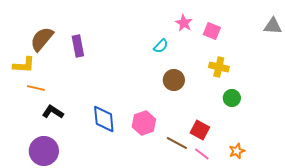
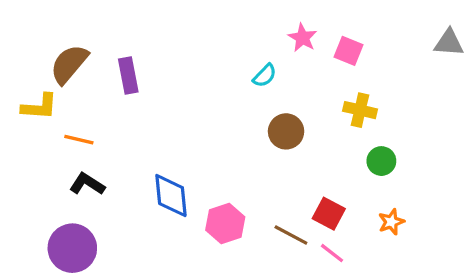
orange line: (36, 88) -> (79, 140), moved
pink hexagon: (144, 123) -> (225, 223), moved
orange star: (237, 151) -> (391, 222), moved

